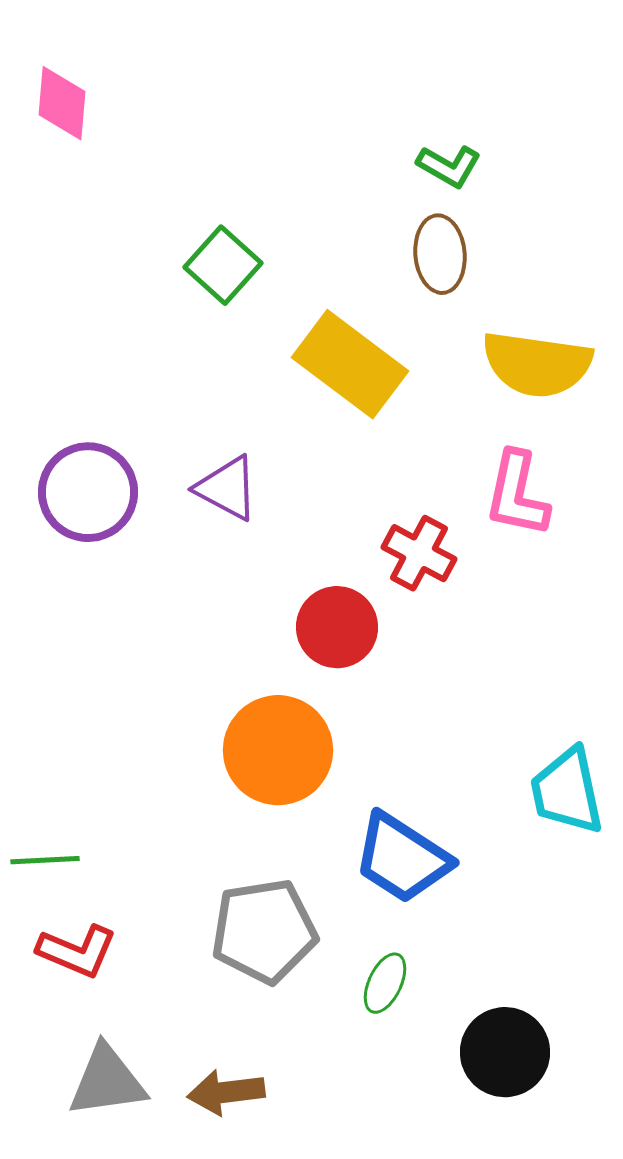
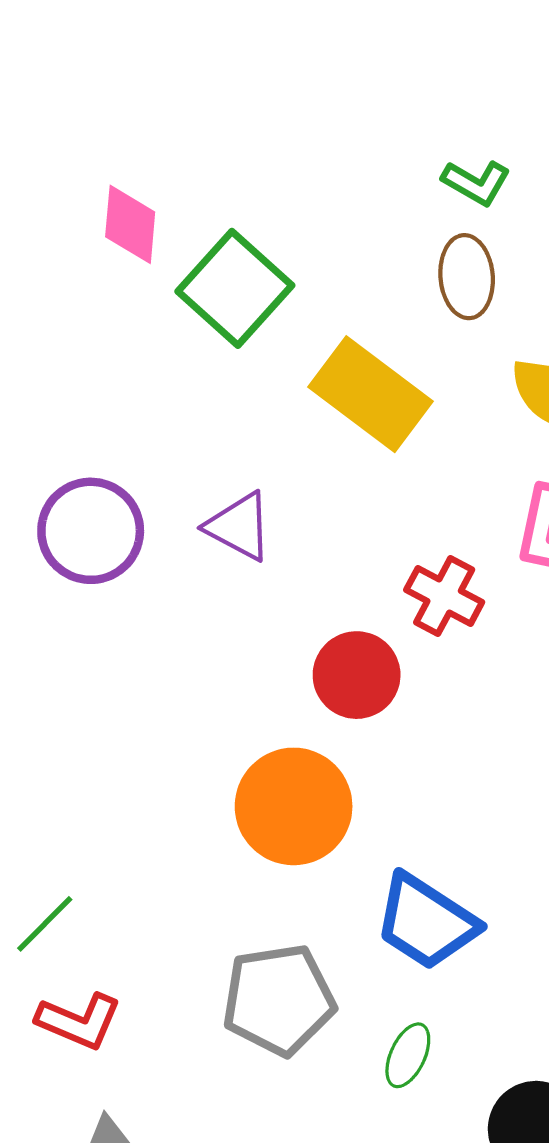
pink diamond: (62, 103) -> (130, 224), moved
green square: (223, 265) -> (235, 288), size x1.4
green line: (45, 860) -> (45, 924), turned -42

